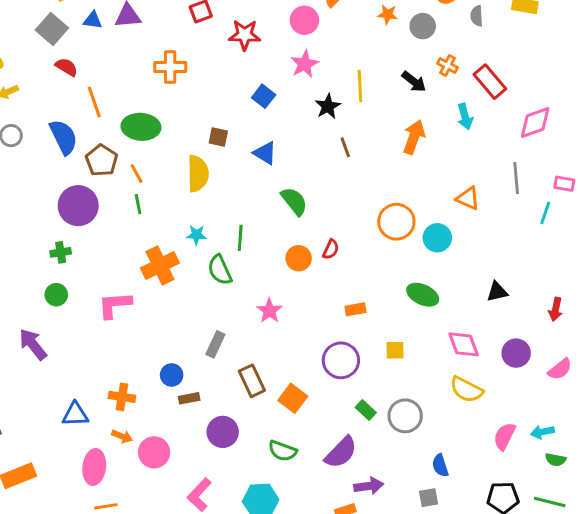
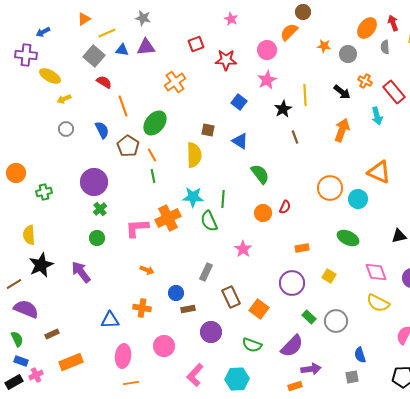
orange cross: (170, 67) -> (175, 82), turned -35
green ellipse: (141, 127) -> (155, 123), turned -55
blue semicircle: (64, 137) -> (102, 130), size x0.7
orange triangle: (468, 198) -> (379, 172), size x1.4
purple circle: (78, 206) -> (94, 182), moved
cyan star: (196, 235) -> (193, 197), size x1.5
green cross: (61, 252) -> (100, 209), turned -32
pink L-shape: (115, 305) -> (137, 228), moved
yellow square: (395, 350) -> (329, 276), turned 32
orange arrow: (122, 436) -> (147, 270), moved

